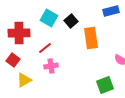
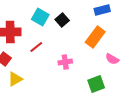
orange rectangle: (91, 38) -> (95, 37), moved, turned 45
pink cross: (51, 66) -> (65, 62), moved

